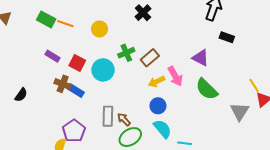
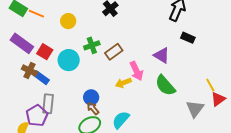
purple rectangle: (53, 56) -> (22, 43), size x1.6
yellow arrow: (157, 82) -> (123, 83), moved
blue circle: (158, 106) -> (91, 97), moved
gray rectangle: (108, 116) -> (48, 104), moved
brown arrow: (124, 119) -> (93, 108), moved
cyan semicircle: (163, 129) -> (121, 120), turned -102

